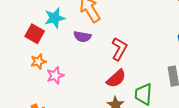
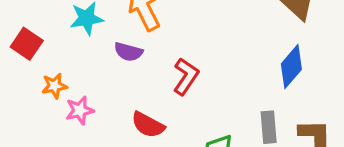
red square: (35, 34) -> (27, 44), moved
red semicircle: (116, 79) -> (148, 125), moved, turned 65

